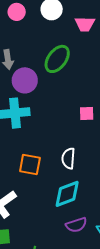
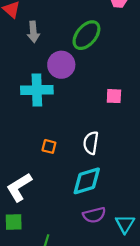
purple circle: (25, 80) -> (61, 65), moved
orange square: (30, 164) -> (49, 146), size x0.6

